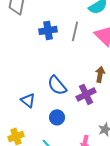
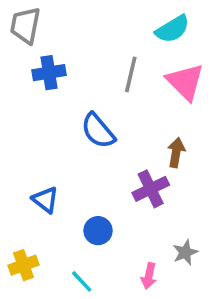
blue cross: (48, 30) -> (49, 73), moved
blue semicircle: (57, 85) -> (98, 131), moved

